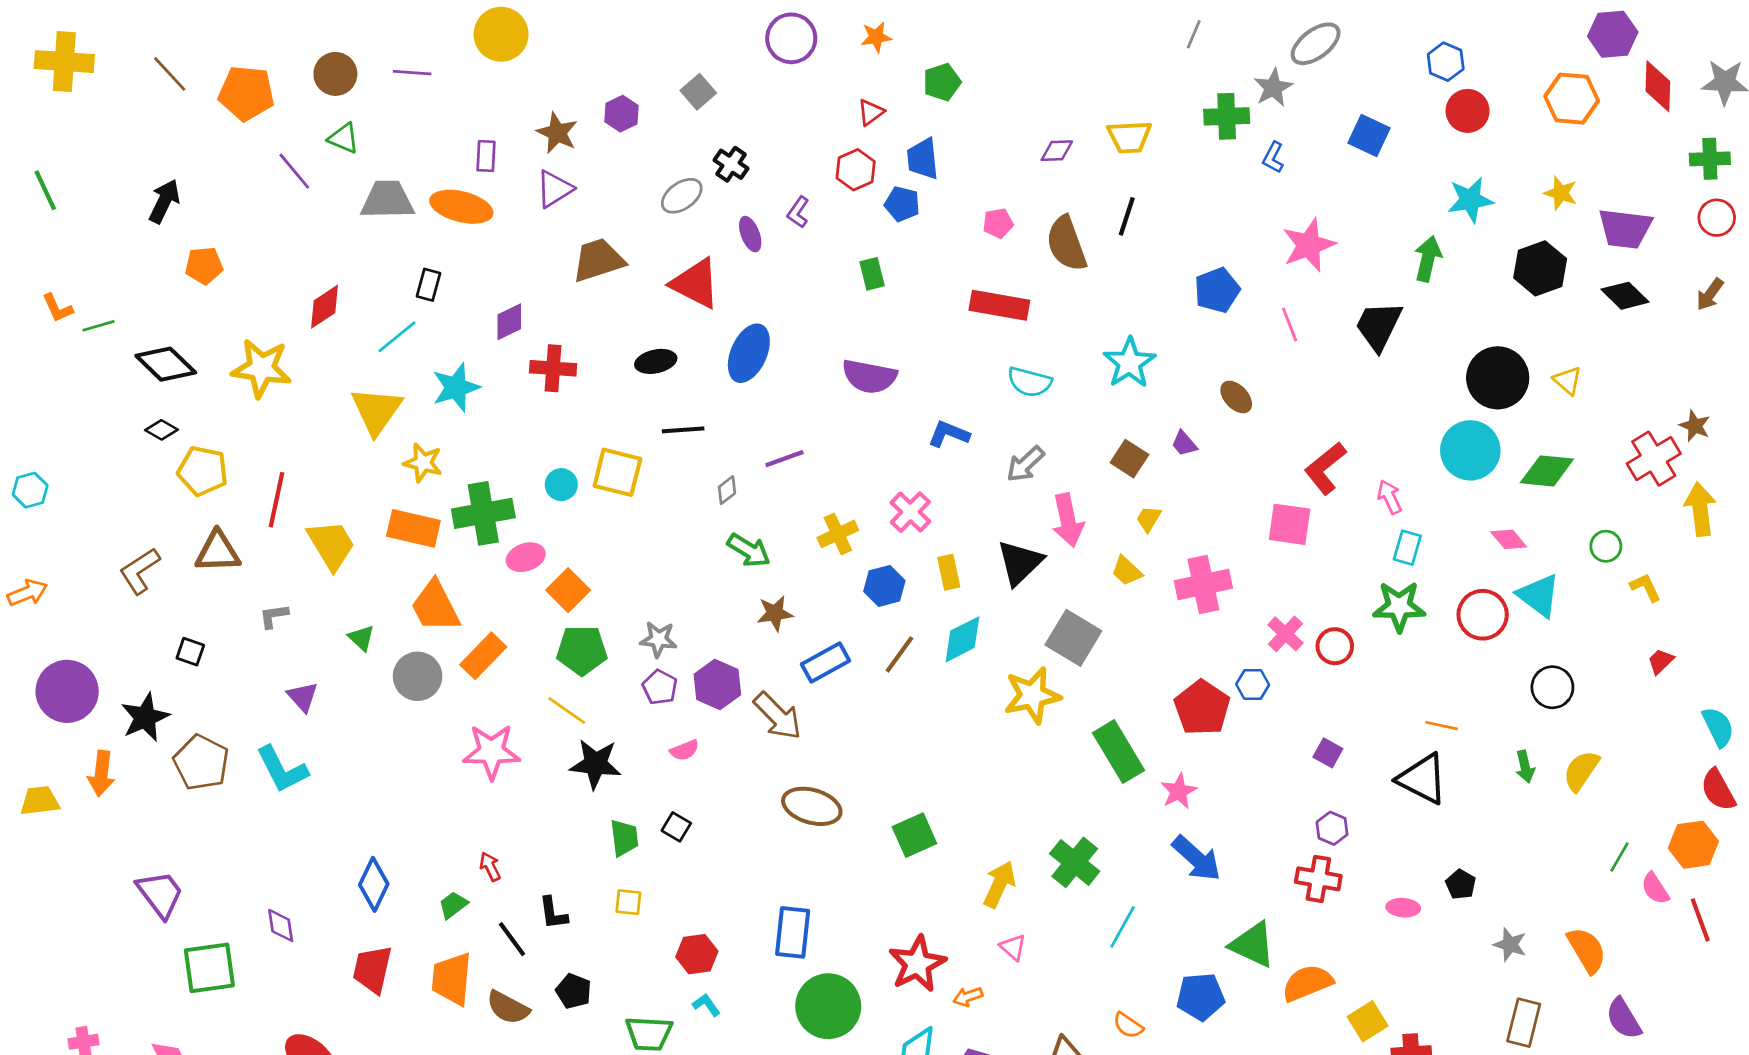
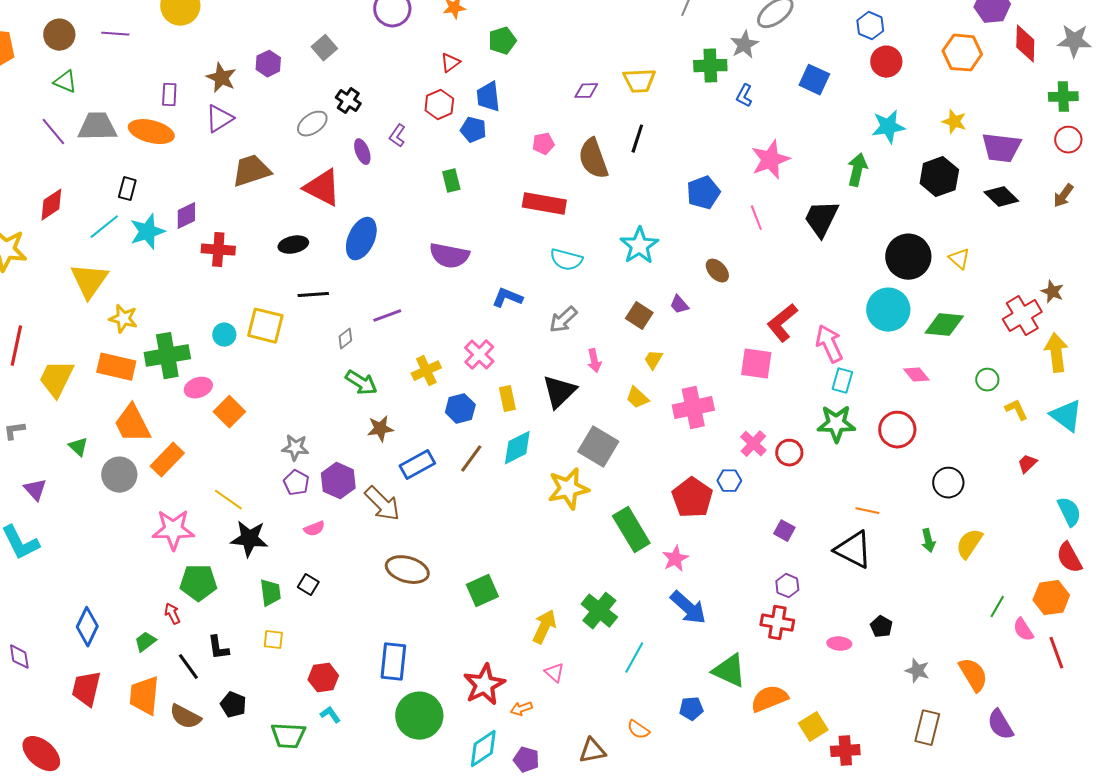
purple line: (294, 171) -> (53, 132), moved
cyan star: (456, 387) -> (147, 232), moved
pink arrow: (1390, 497) -> (829, 344), size x1.5
pink arrow: (1068, 520) -> (594, 361), size x0.6
yellow trapezoid: (331, 545) -> (56, 379), turned -123
cyan triangle: (1539, 596) -> (1066, 416), moved
green pentagon: (582, 650) -> (198, 583), moved
blue pentagon: (1201, 997) -> (691, 709), size x0.7

